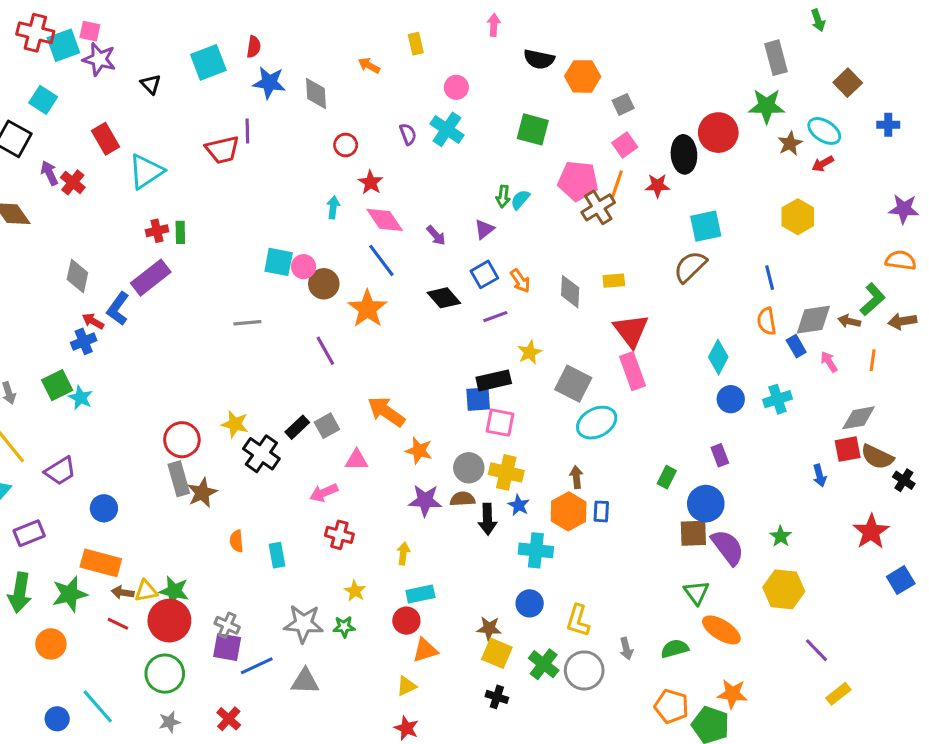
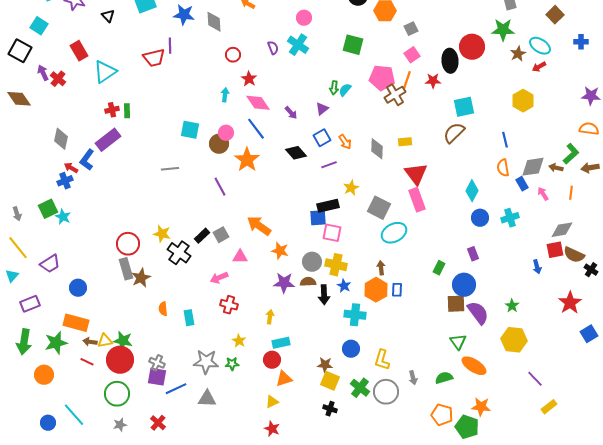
pink circle: (304, 267) -> (226, 133), moved

